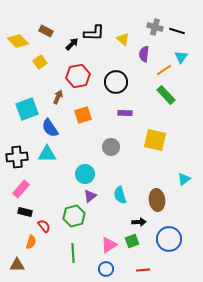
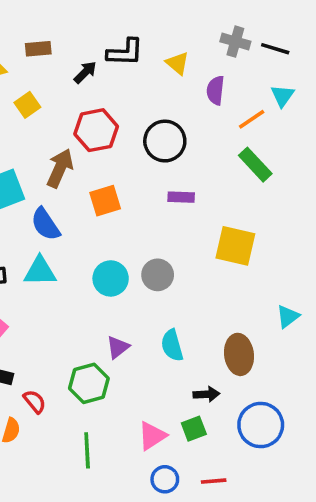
brown rectangle: (46, 31) -> (38, 49), turned -32
brown arrow: (58, 97) -> (60, 168), size x1.5
gray circle: (111, 147) -> (158, 275), moved
cyan circle: (85, 174) -> (111, 278), moved
blue circle: (106, 269) -> (165, 479), moved

